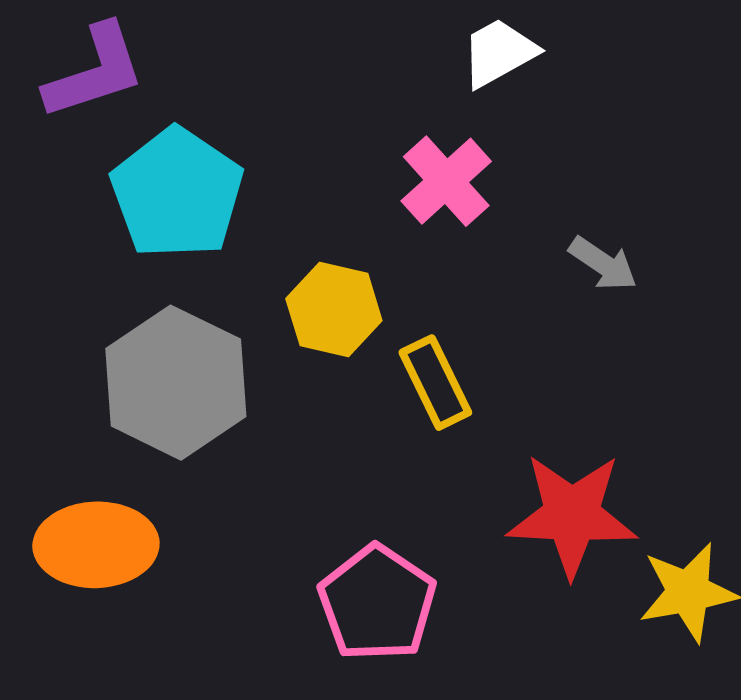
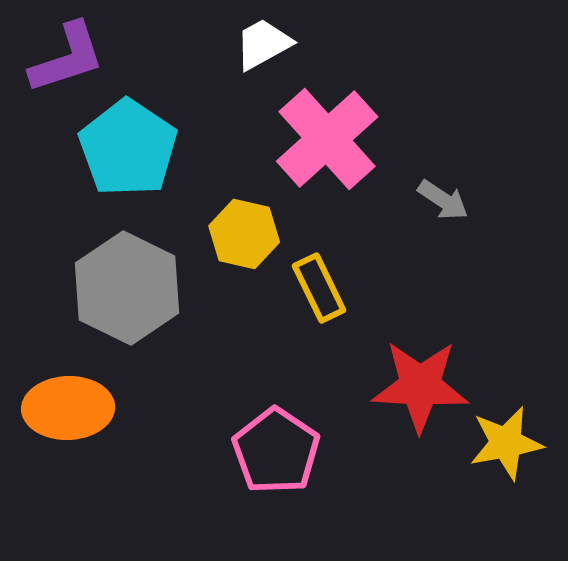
white trapezoid: (499, 53) -> (263, 44), moved
pink cross: (446, 181) -> (327, 139), size x1.5

